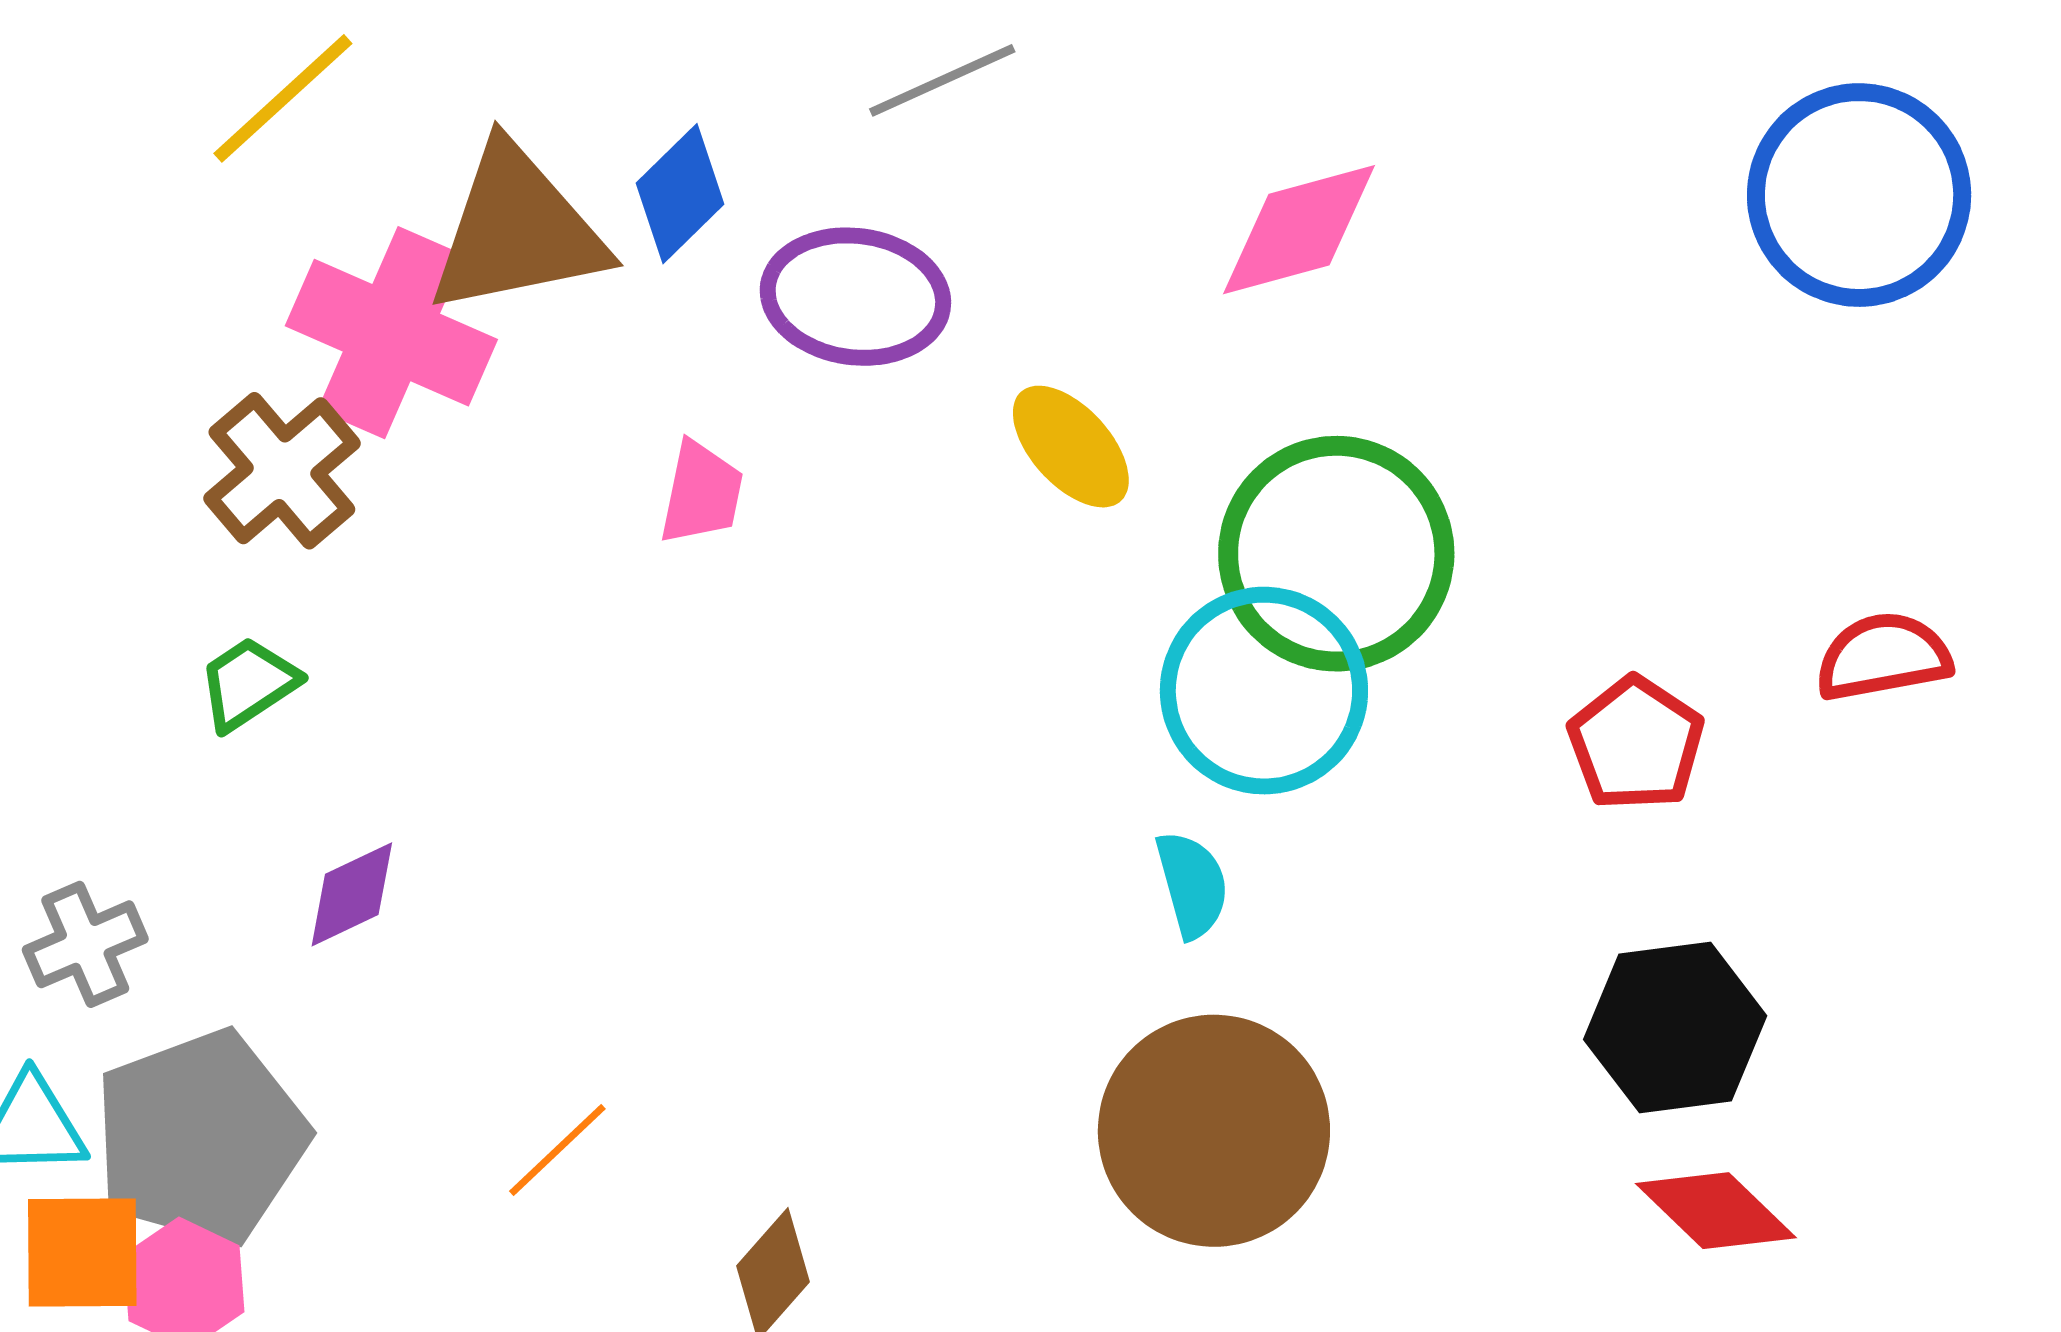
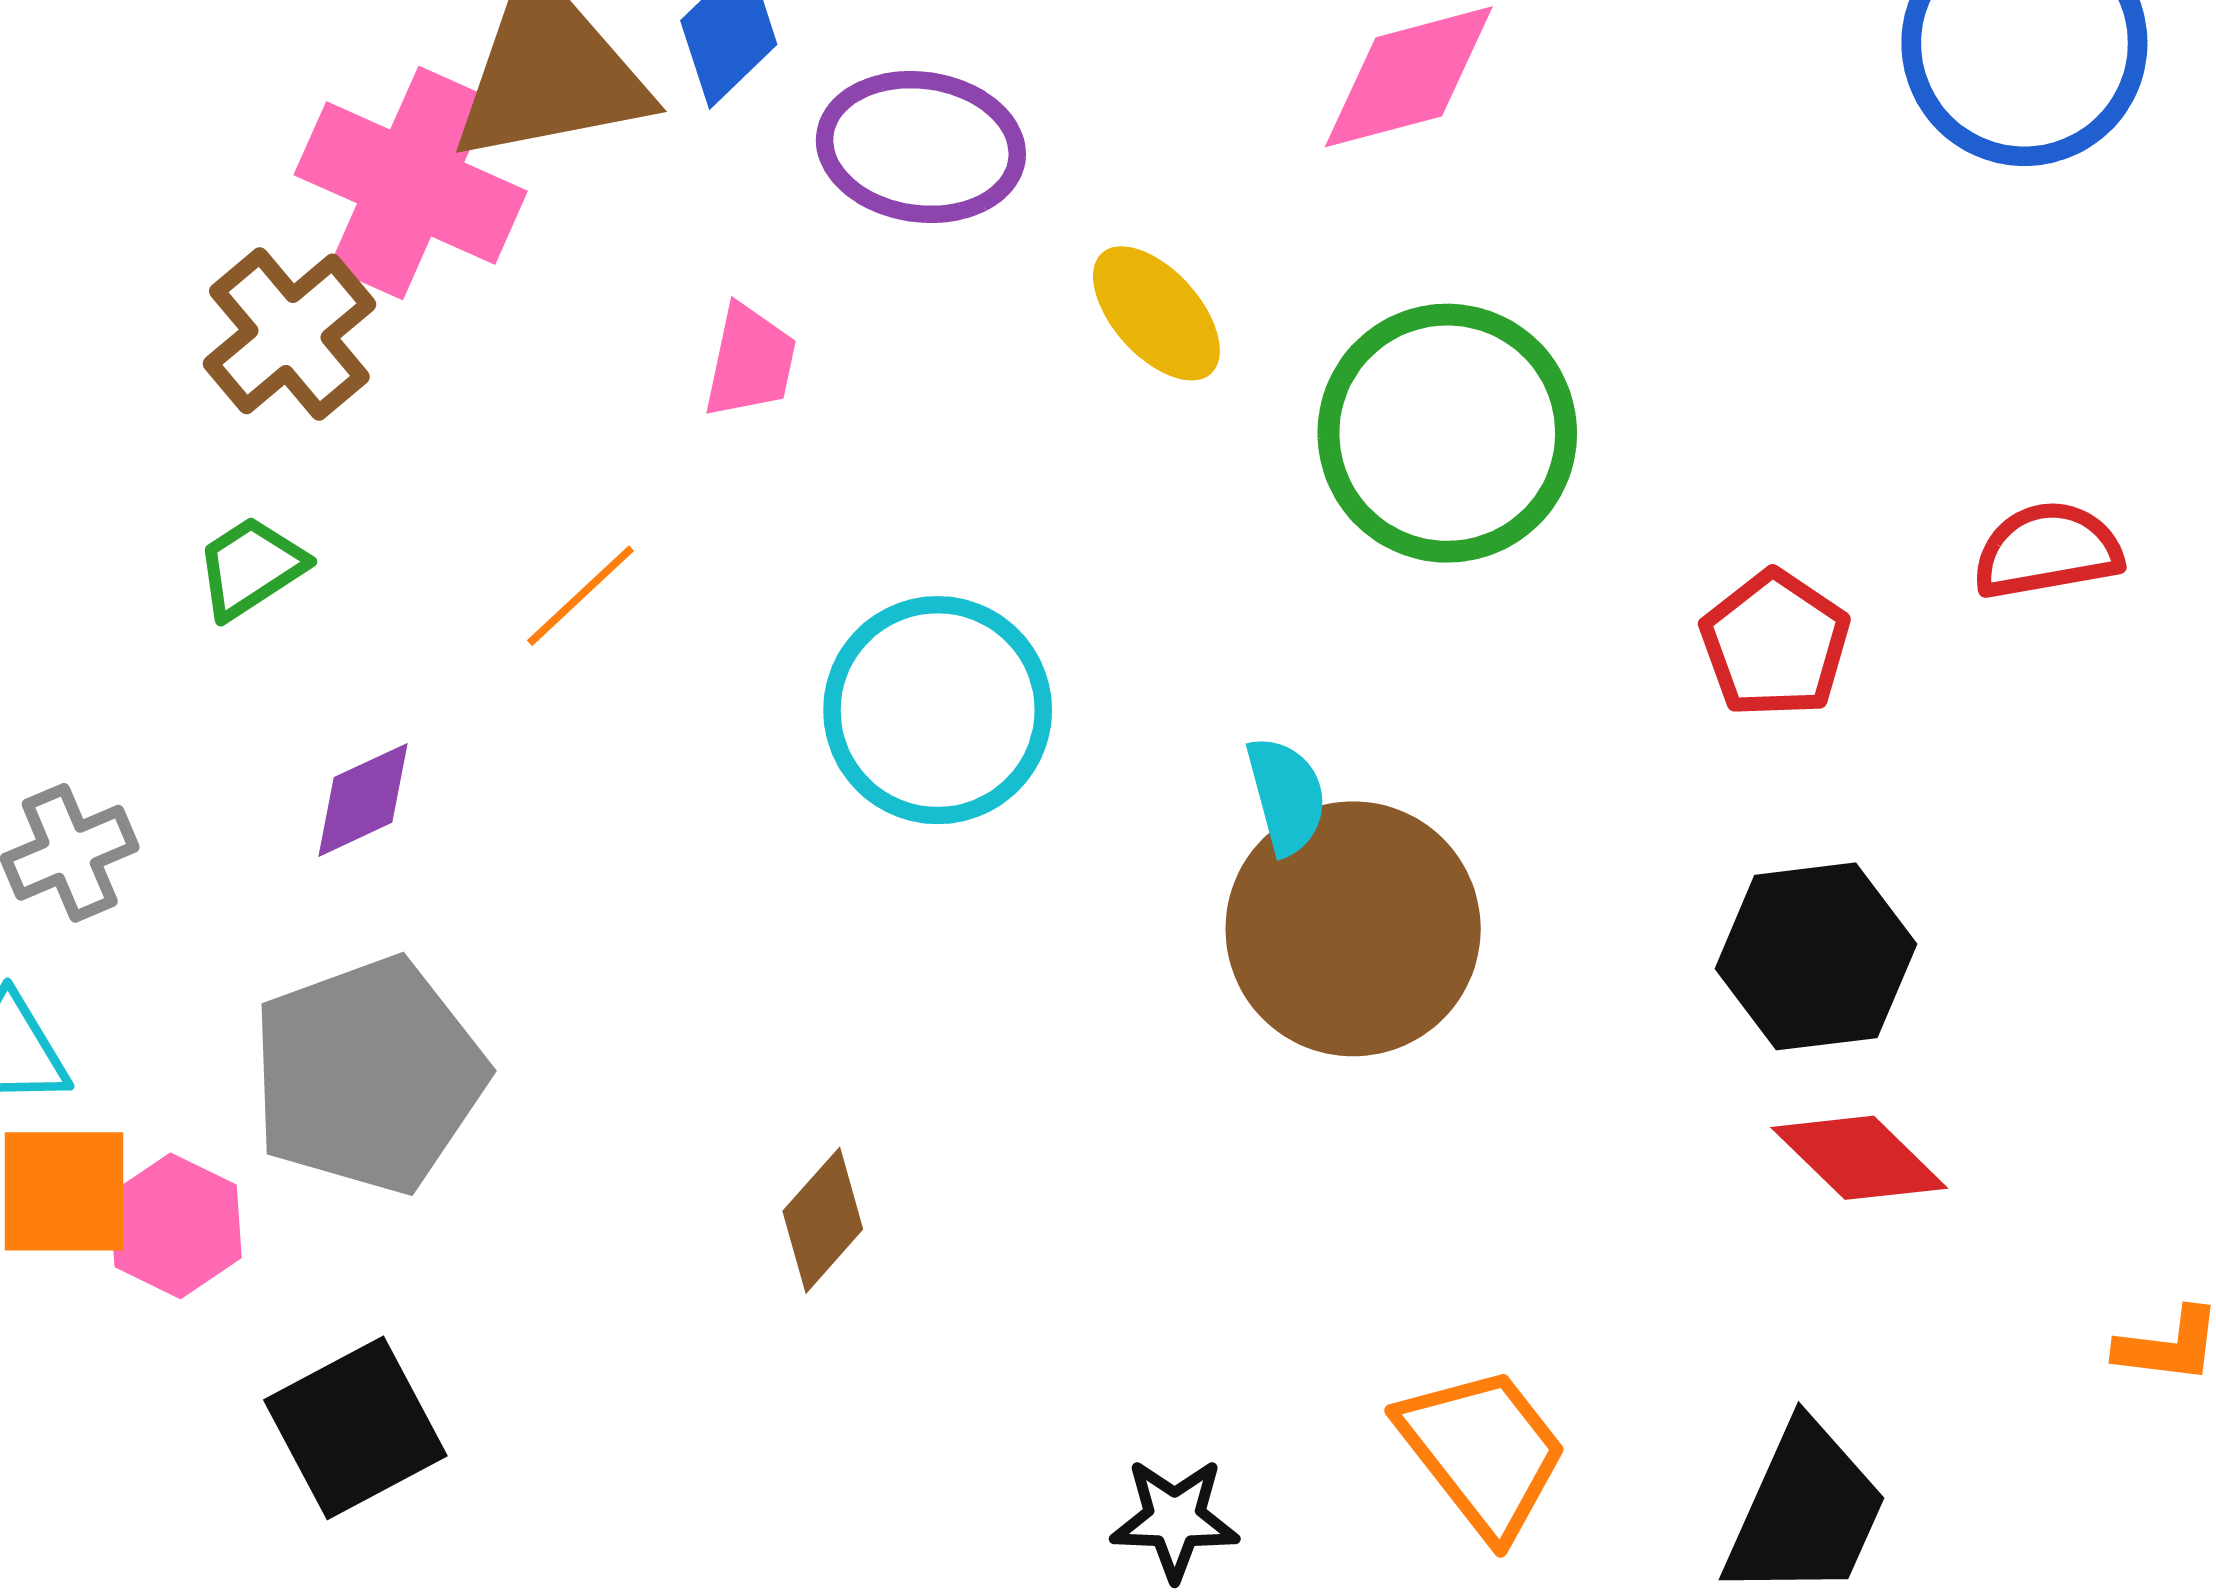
cyan circle: (1264, 691) -> (938, 710), moved
brown circle: (1214, 1131) -> (1353, 929), moved
gray pentagon: (201, 1138) -> (368, 1075), moved
orange line: (557, 1150) -> (580, 596), moved

